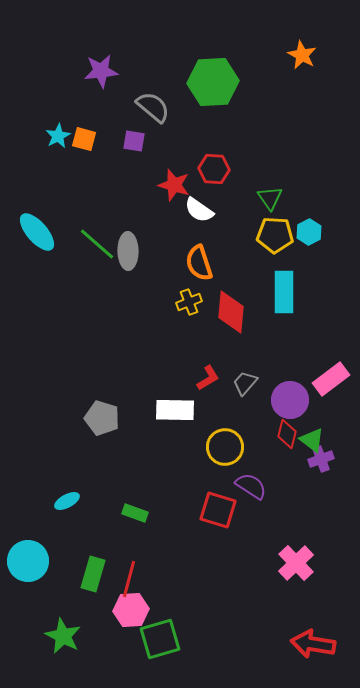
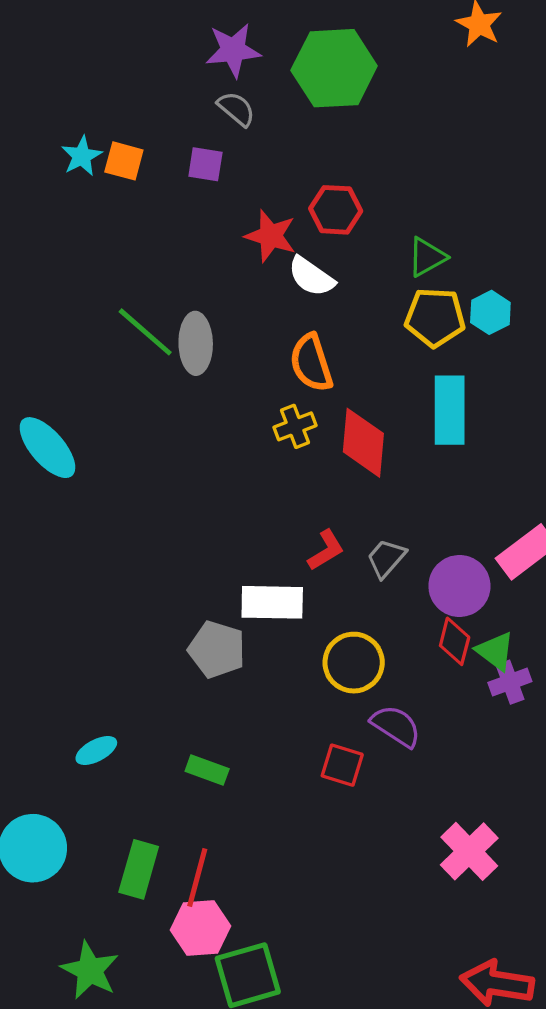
purple star: (101, 71) -> (233, 50), moved
gray semicircle: (153, 107) -> (236, 109), size x0.7
green triangle: (270, 198) -> (427, 257), turned 36
cyan ellipse: (37, 232) -> (47, 448), moved
gray pentagon: (102, 418) -> (217, 650), moved
red square: (218, 510) -> (342, 765), size x0.7

